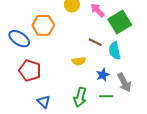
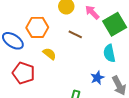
brown line: (95, 42) -> (75, 34), moved
yellow semicircle: (79, 61) -> (49, 54), moved, turned -136

